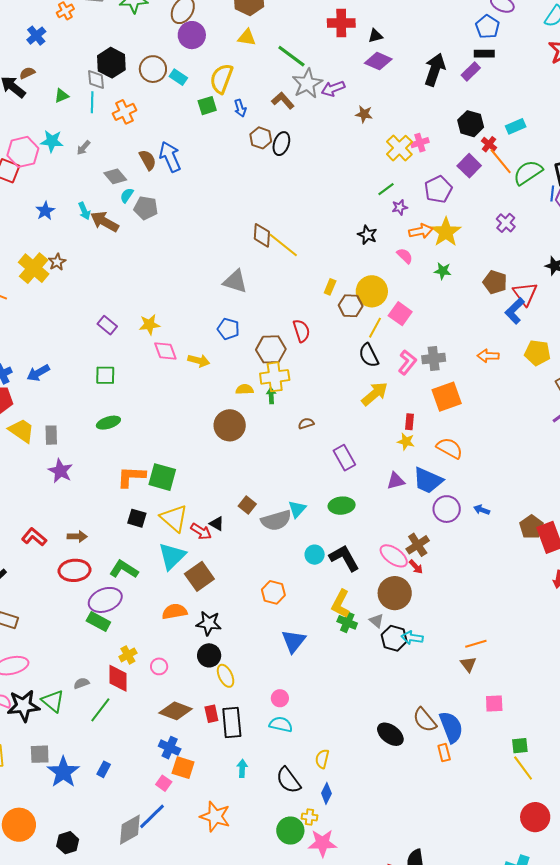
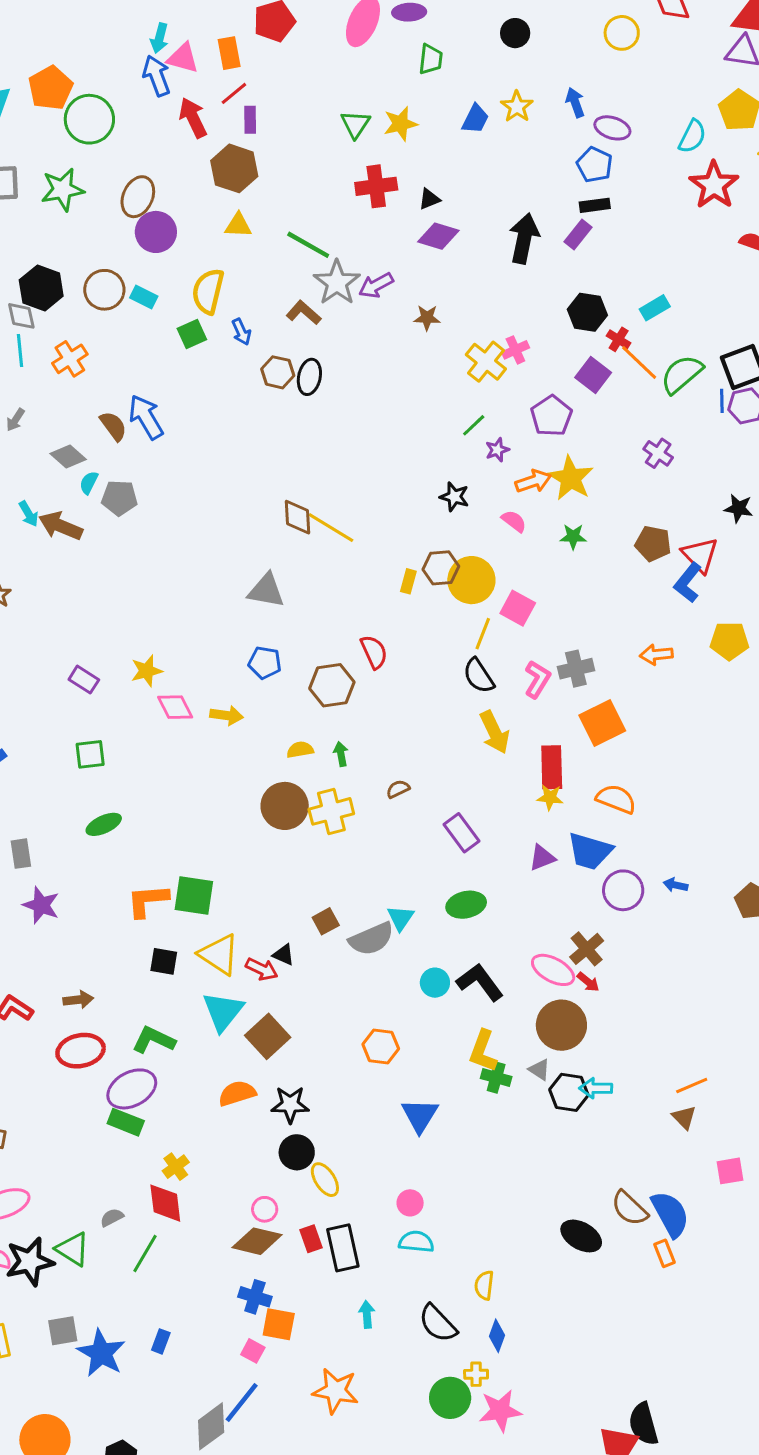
brown hexagon: (351, 306) -> (441, 568), moved
yellow cross: (275, 377) -> (331, 811), moved
yellow arrow: (375, 394) -> (495, 732), turned 112
red rectangle: (409, 422) -> (552, 767), size x1.8
brown square: (247, 505) -> (326, 921), turned 30
pink circle: (159, 666) -> (265, 1209), moved

